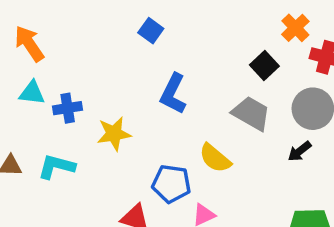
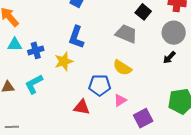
blue L-shape: (173, 94) -> (76, 37), moved
gray trapezoid: (251, 113) -> (126, 34), moved
cyan L-shape: (56, 167) -> (34, 84), turned -35

